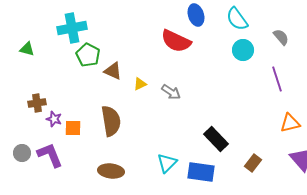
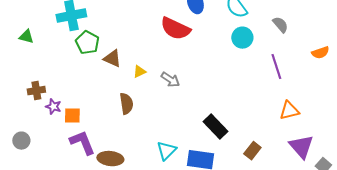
brown semicircle: (111, 121) -> (126, 104), moved, size x0.7
purple L-shape: (50, 155) -> (82, 143), moved

